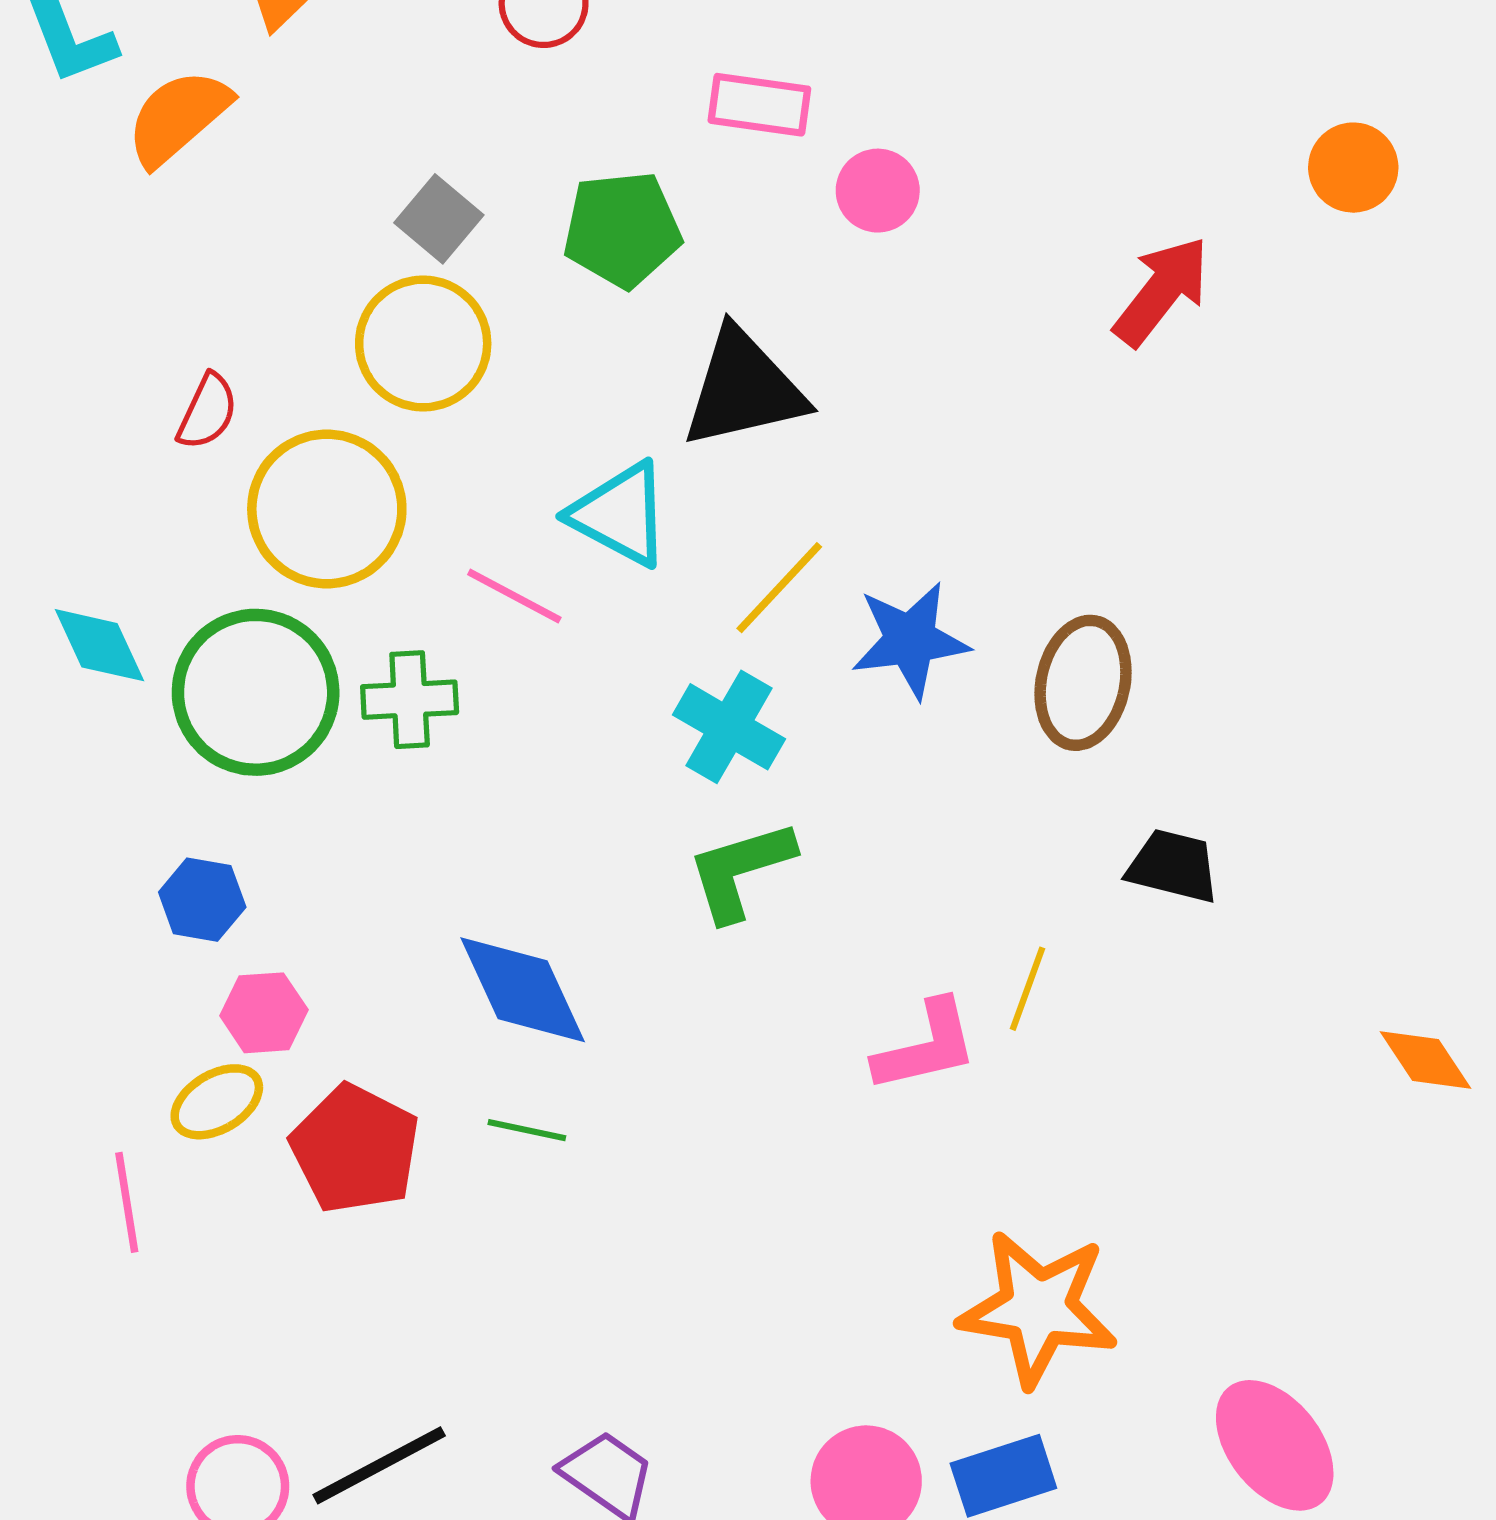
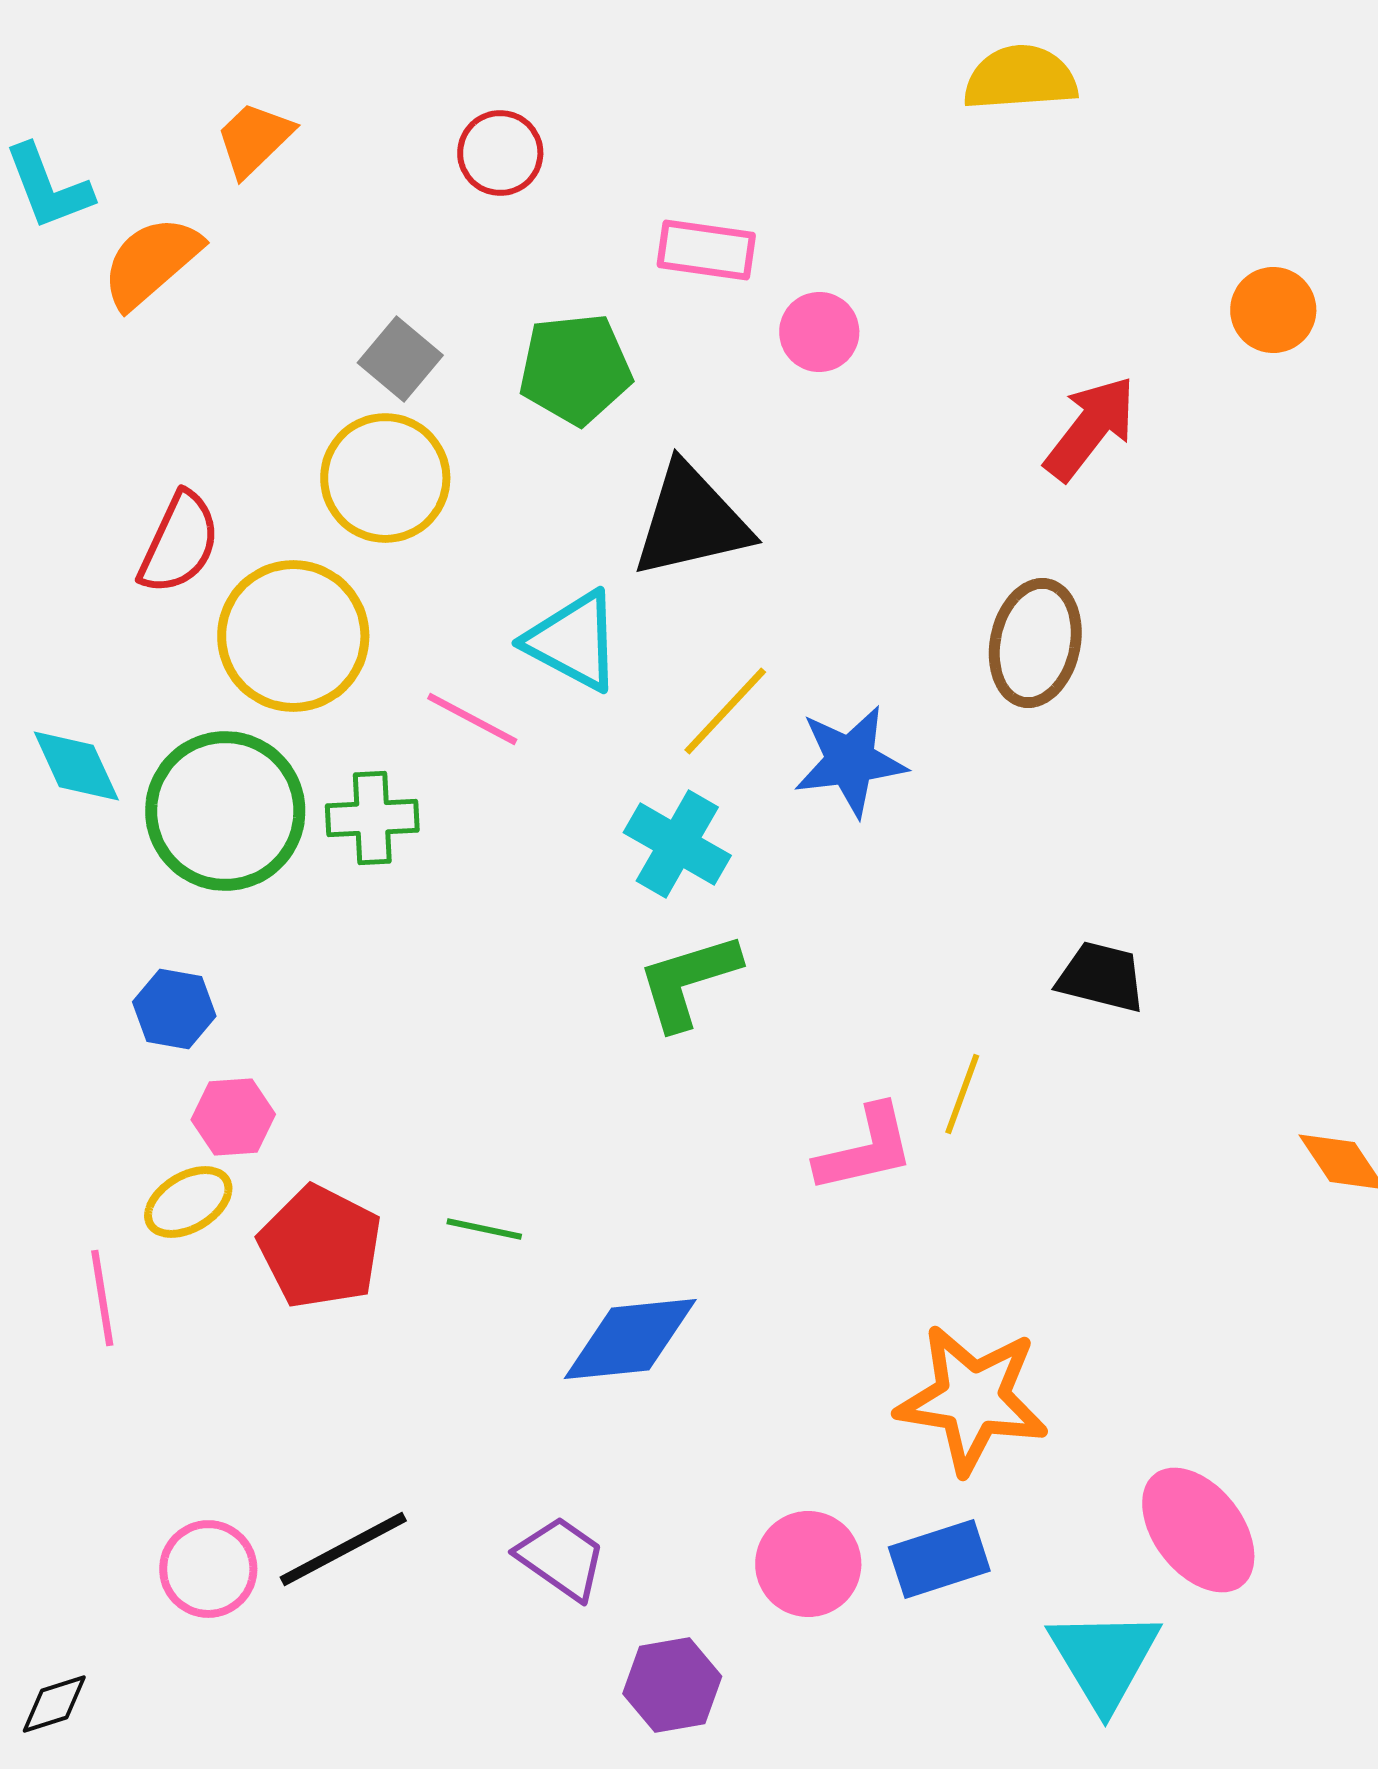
red semicircle: (207, 412) -> (179, 543), size x1.4
brown ellipse: (1083, 683) -> (1035, 643), moved
blue diamond: (523, 990) -> (630, 1339), moved, turned -71

